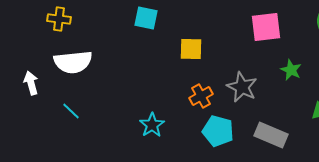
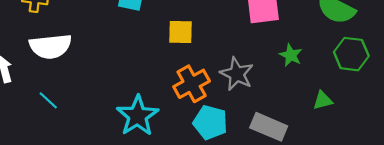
orange cross: (201, 96) -> (192, 84), size x1.4
cyan star: (152, 125) -> (138, 116), size x1.5

